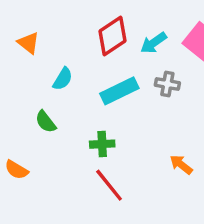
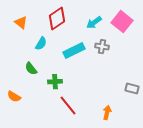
red diamond: (112, 36) -> (57, 19), moved
green cross: (102, 144) -> (55, 82), moved
orange arrow: (181, 165) -> (107, 113), moved, turned 64

